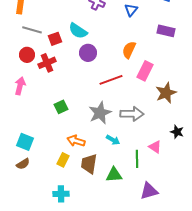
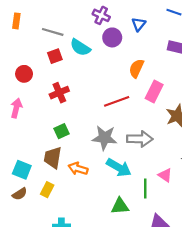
gray line: (32, 30) -> (53, 32), moved
purple circle: (88, 53) -> (112, 37), moved
red cross: (47, 63) -> (59, 93), moved
gray star: (100, 113) -> (104, 138), turned 30
cyan arrow: (113, 140) -> (119, 168), size x1.6
yellow rectangle: (63, 160) -> (47, 190), moved
brown trapezoid: (89, 164) -> (53, 158), moved

